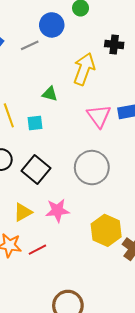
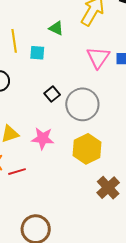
black square: (36, 169) -> (52, 94), moved, size x0.6
yellow hexagon: (106, 230) -> (87, 149), moved

